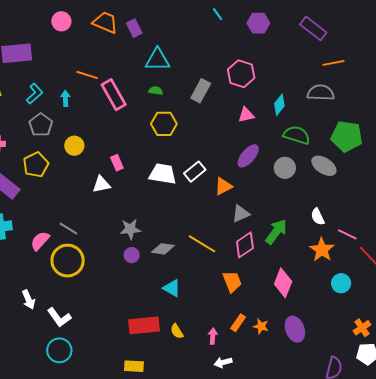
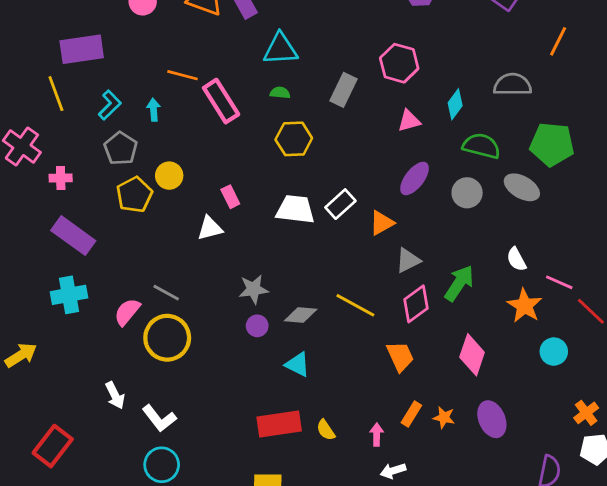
orange line: (333, 63) -> (558, 41), moved, turned -50
yellow pentagon: (36, 165) -> (134, 195), moved
cyan triangle: (172, 288) -> (298, 364), moved

